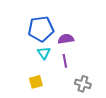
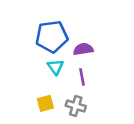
gray cross: (83, 84) -> (76, 106), moved

